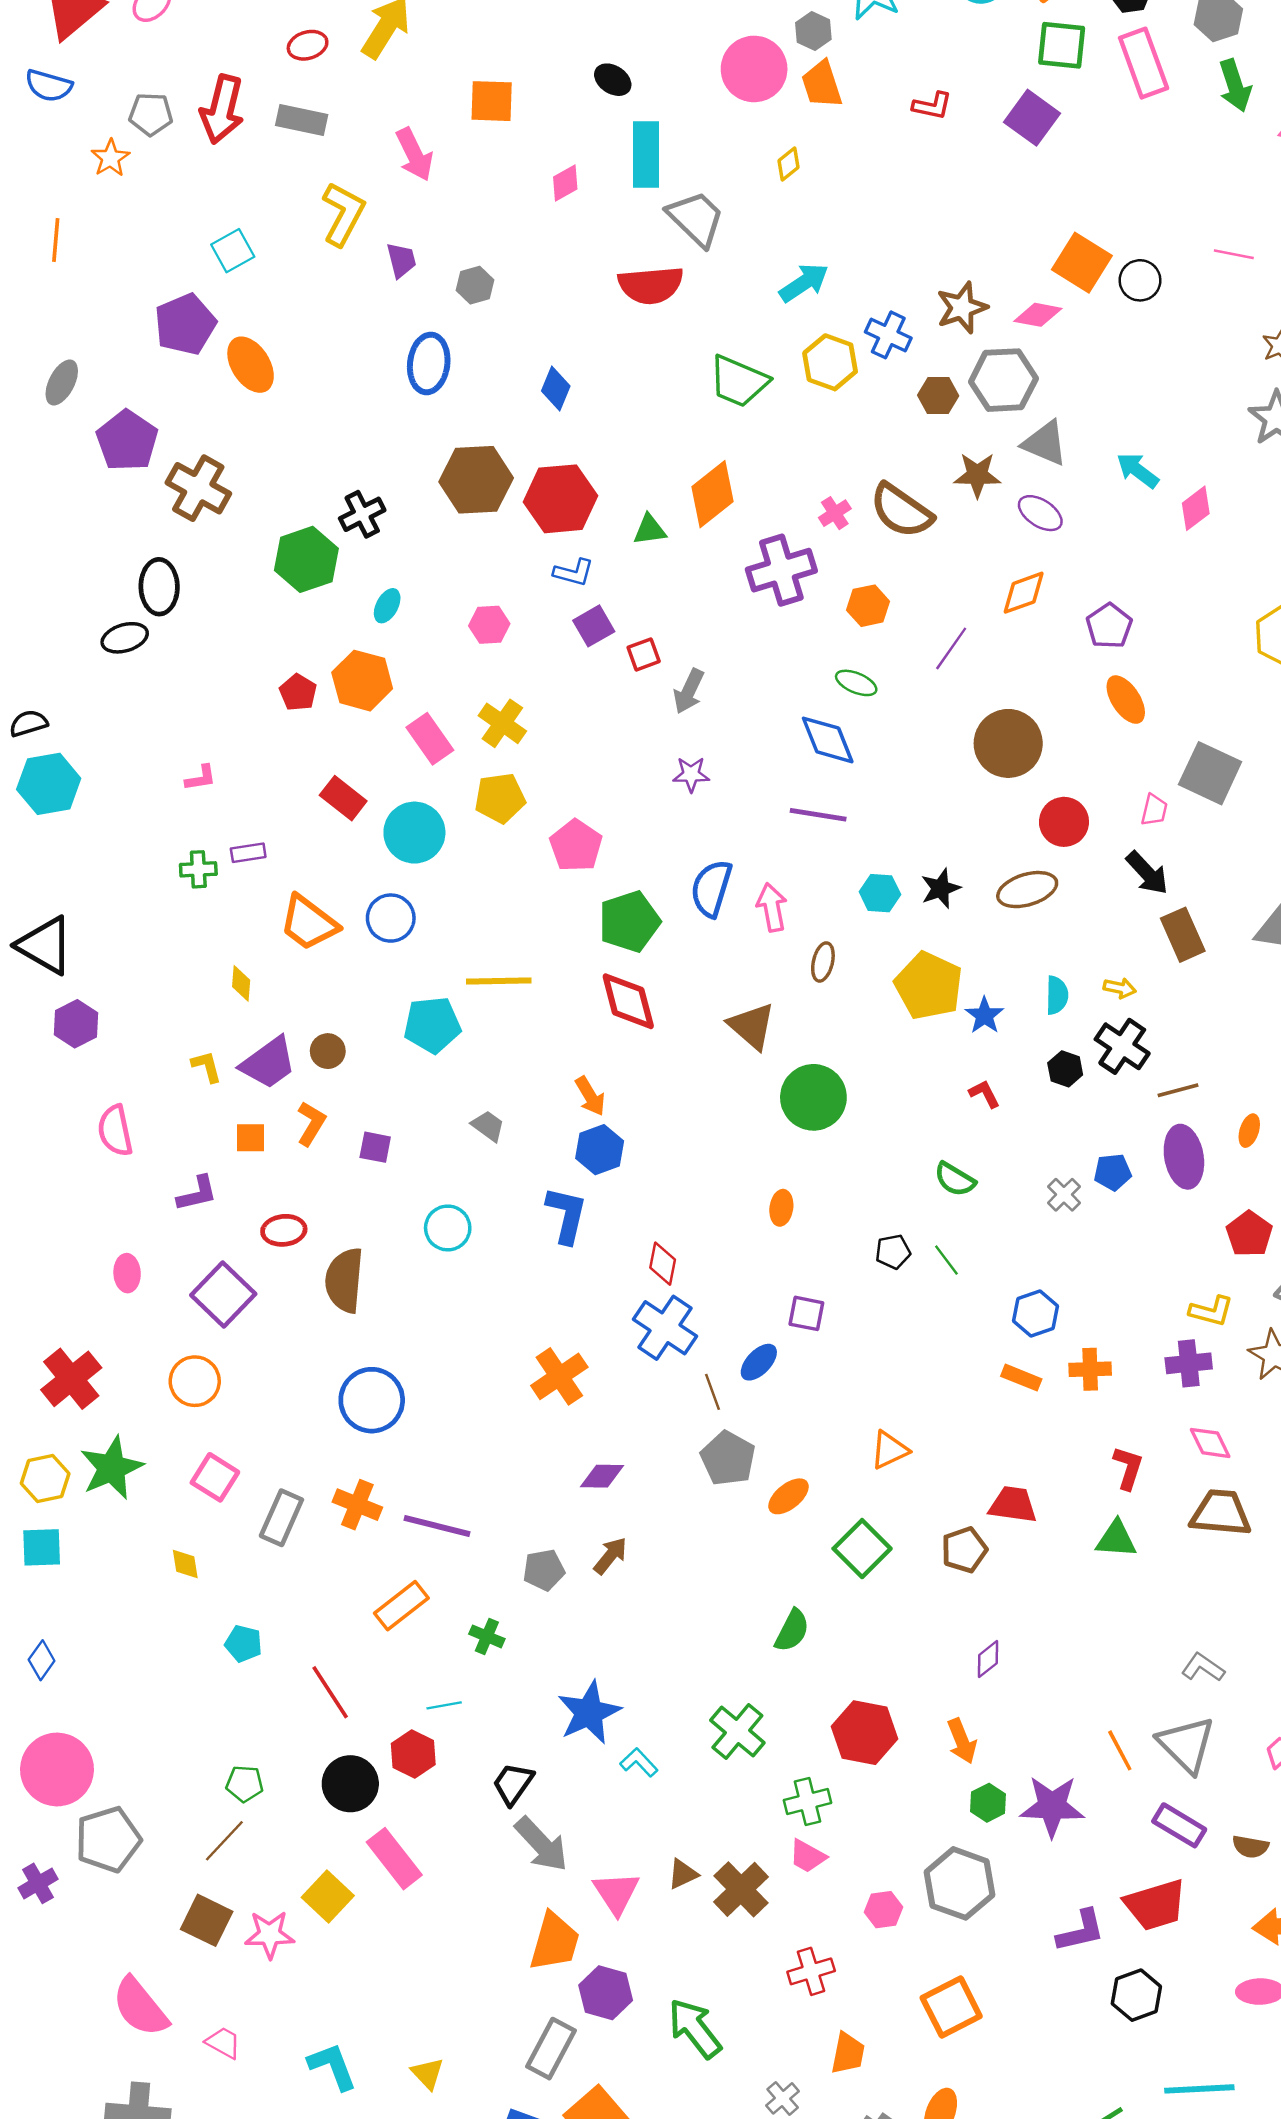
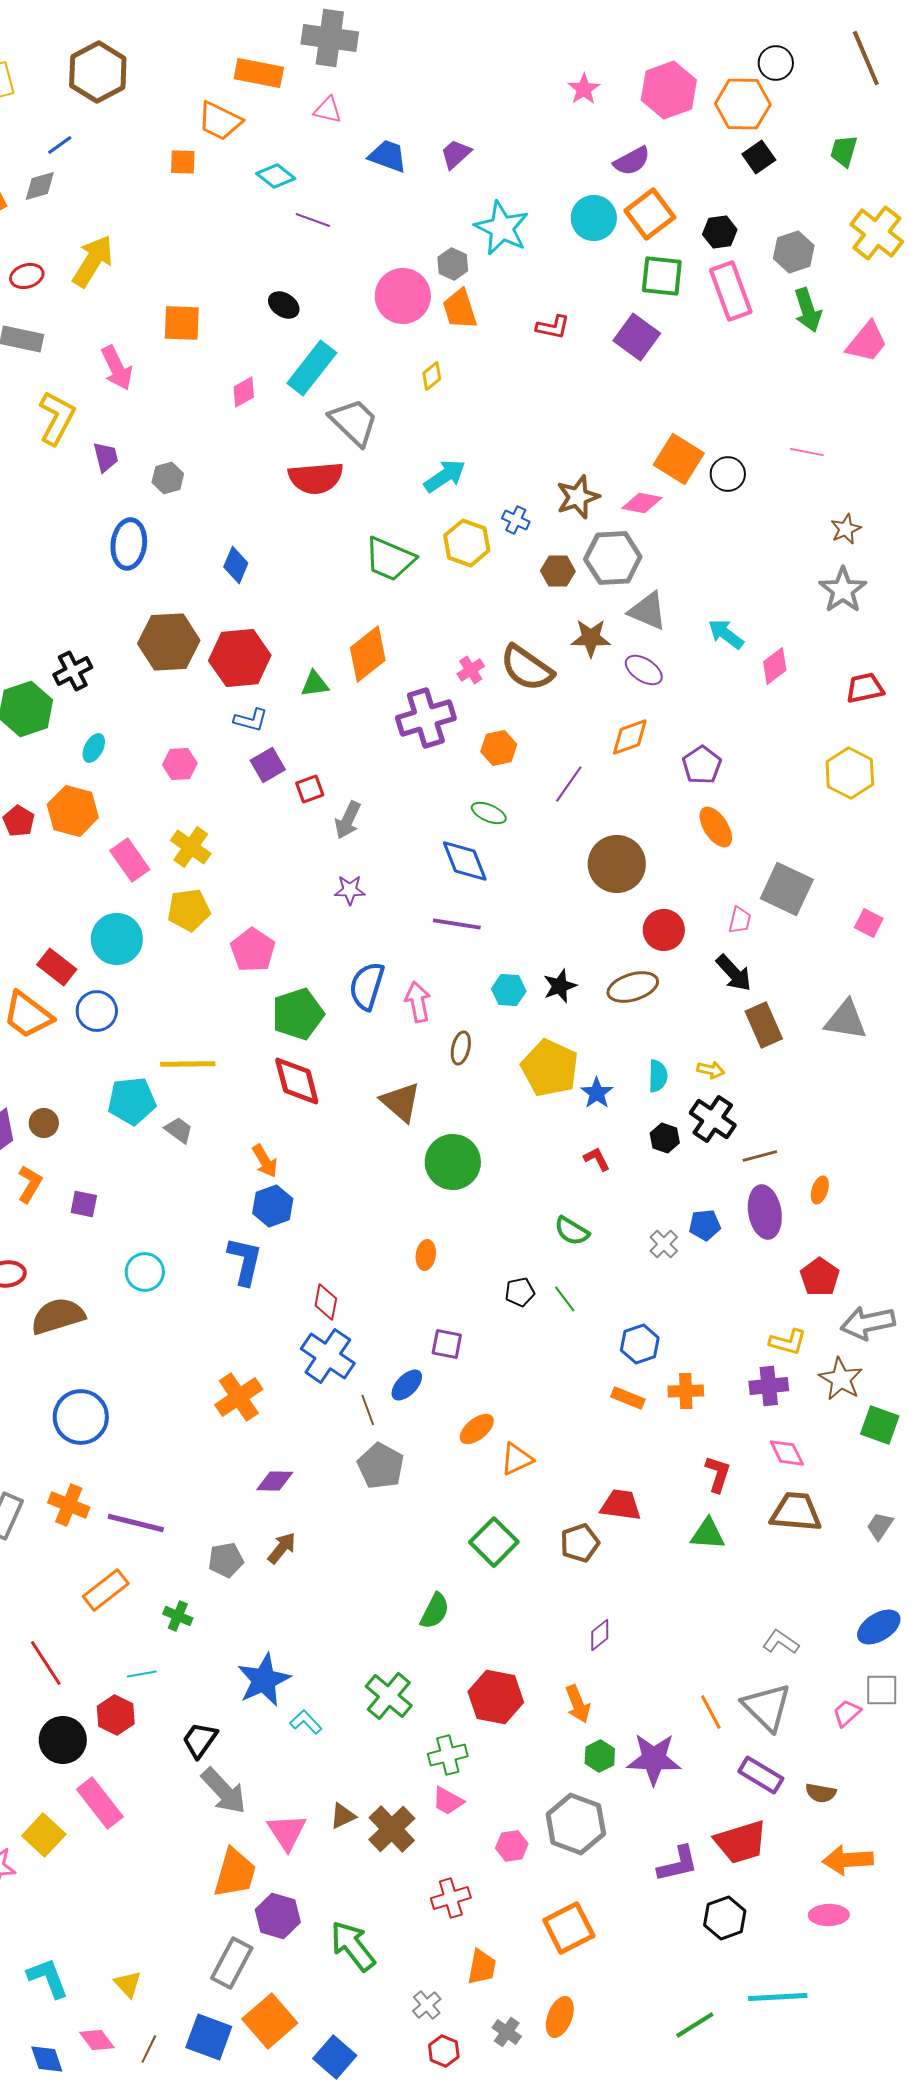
cyan rectangle: (646, 154) -> (312, 368), turned 38
blue cross: (888, 335) -> (516, 520), size x0.7
red rectangle: (343, 798) -> (57, 967), moved
gray trapezoid: (488, 1126) -> (179, 1130), moved
brown semicircle: (344, 1280) -> (58, 1316), turned 68
orange ellipse: (788, 1496) -> (477, 1429), moved

